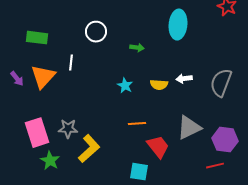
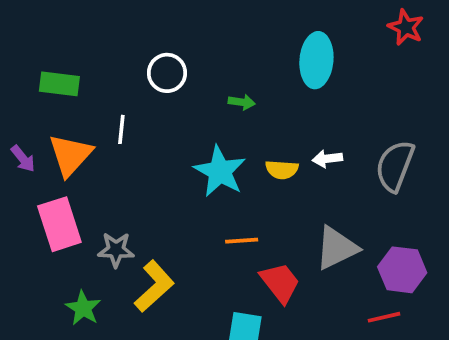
cyan star: (125, 86) -> (220, 171), size x1.8
pink rectangle: (37, 133) -> (59, 224), moved

